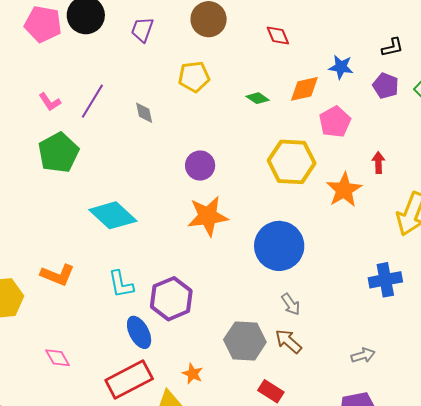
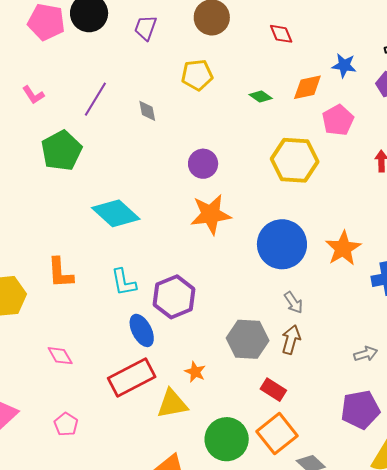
pink L-shape: (50, 102) -> (33, 95), moved
orange star: (344, 190) -> (343, 248), moved
orange L-shape: (58, 275) -> (60, 273), turned 64
brown arrow: (288, 341) -> (291, 340), turned 64

